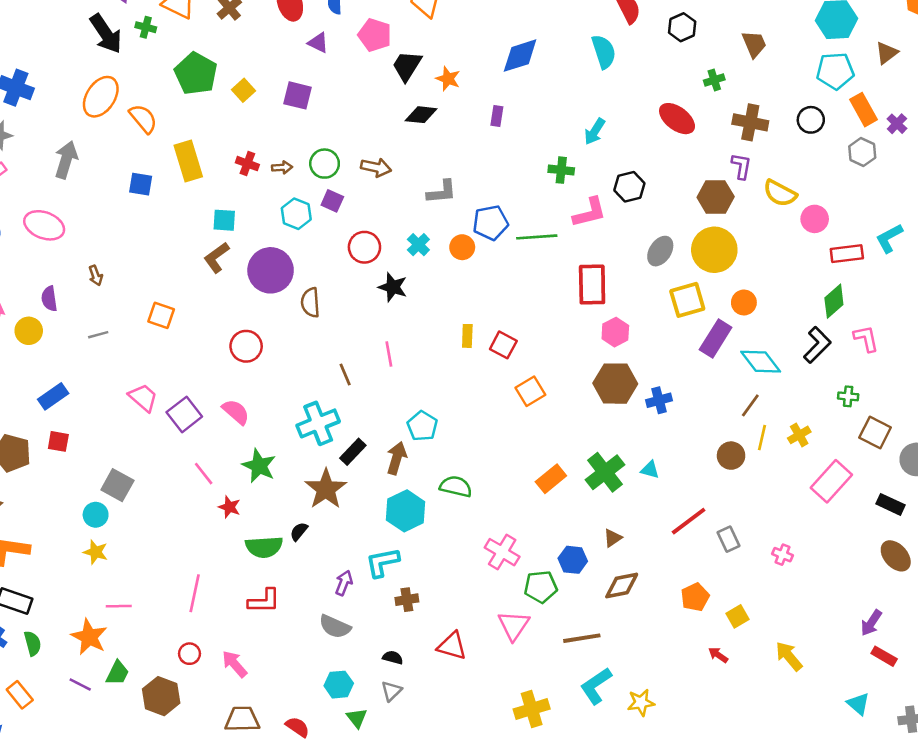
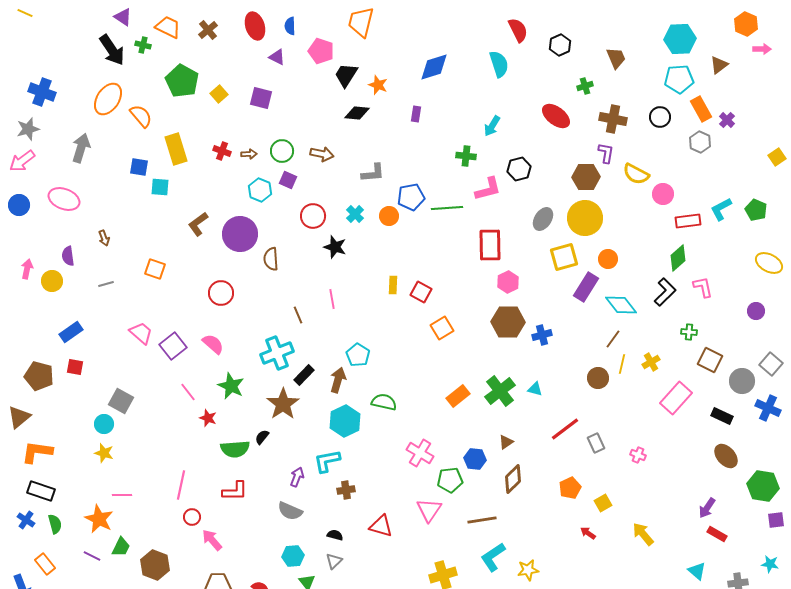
cyan square: (224, 220) -> (160, 187), moved
brown diamond: (622, 585) -> (513, 479), turned -32
red circle: (189, 654) -> (192, 517), moved

